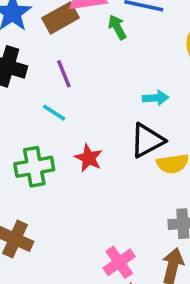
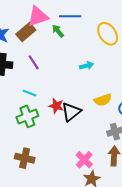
cyan line: (54, 113) -> (29, 93), moved
black triangle: (147, 140) -> (71, 112), moved

